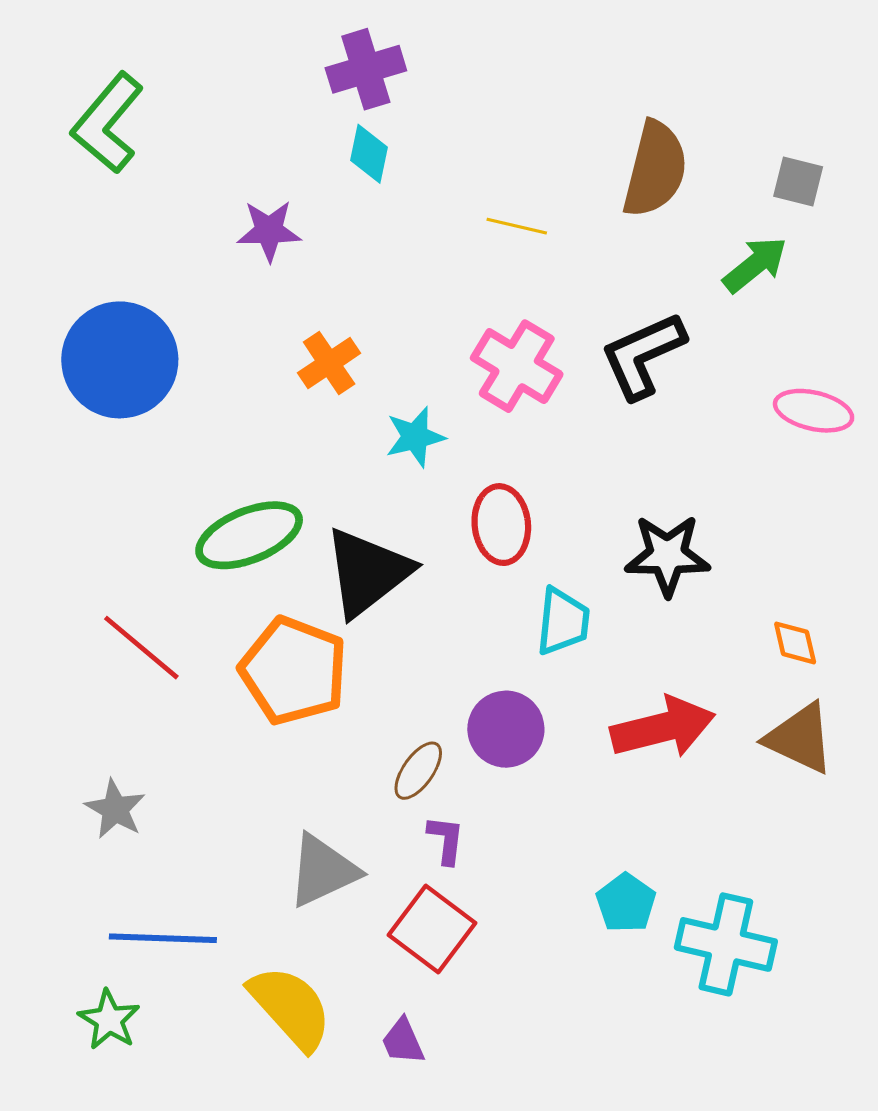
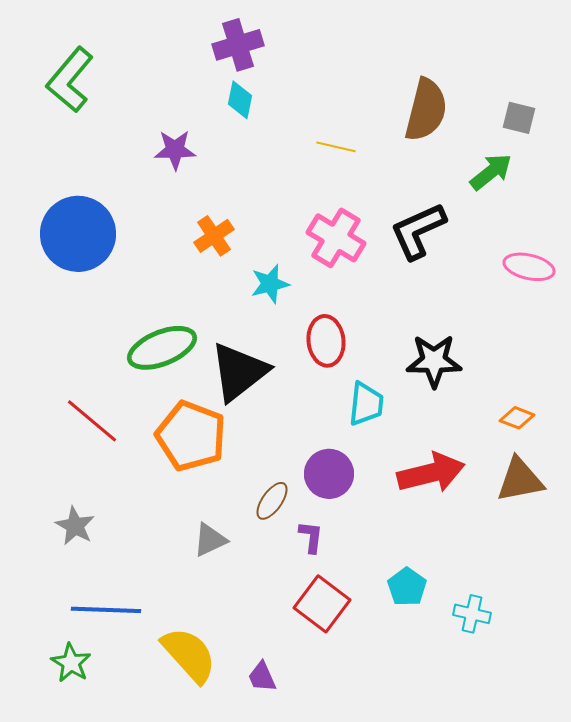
orange diamond: (795, 643) -> (517, 418), turned -56
brown triangle: (800, 738) -> (520, 480), turned -36
purple L-shape: (446, 840) -> (311, 537), moved
gray triangle: (323, 871) -> (210, 540), moved, size x0.7
red square: (432, 929) -> (322, 604), moved
cyan cross: (726, 944) -> (472, 614), size x0.6

